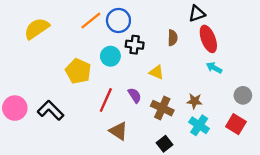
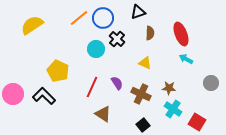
black triangle: (197, 14) -> (138, 12), moved
black cross: (135, 45) -> (117, 39), turned 35
yellow pentagon: (78, 71) -> (58, 71), moved
yellow triangle: (156, 72) -> (145, 63), moved
red square: (236, 124) -> (197, 122), moved

